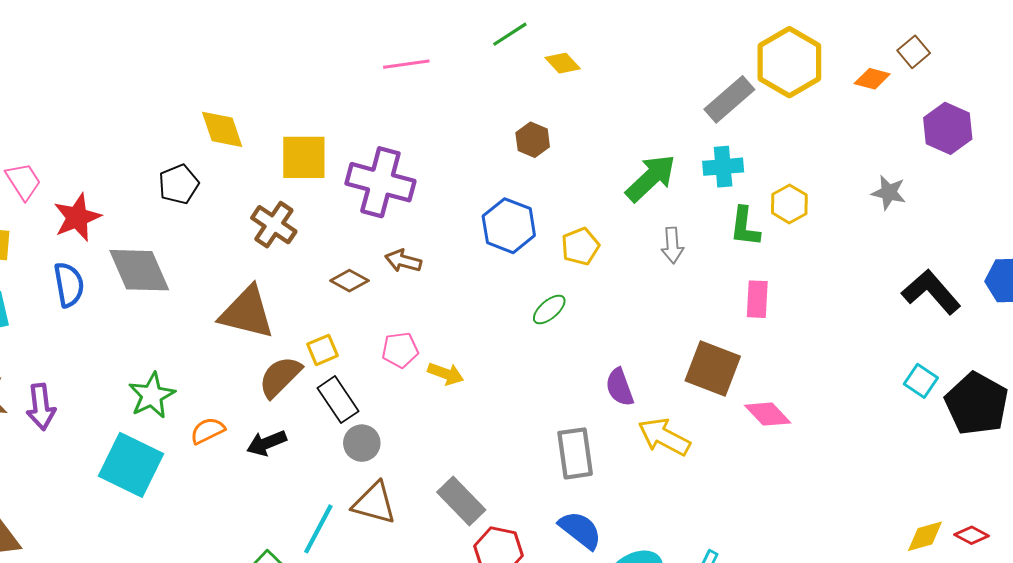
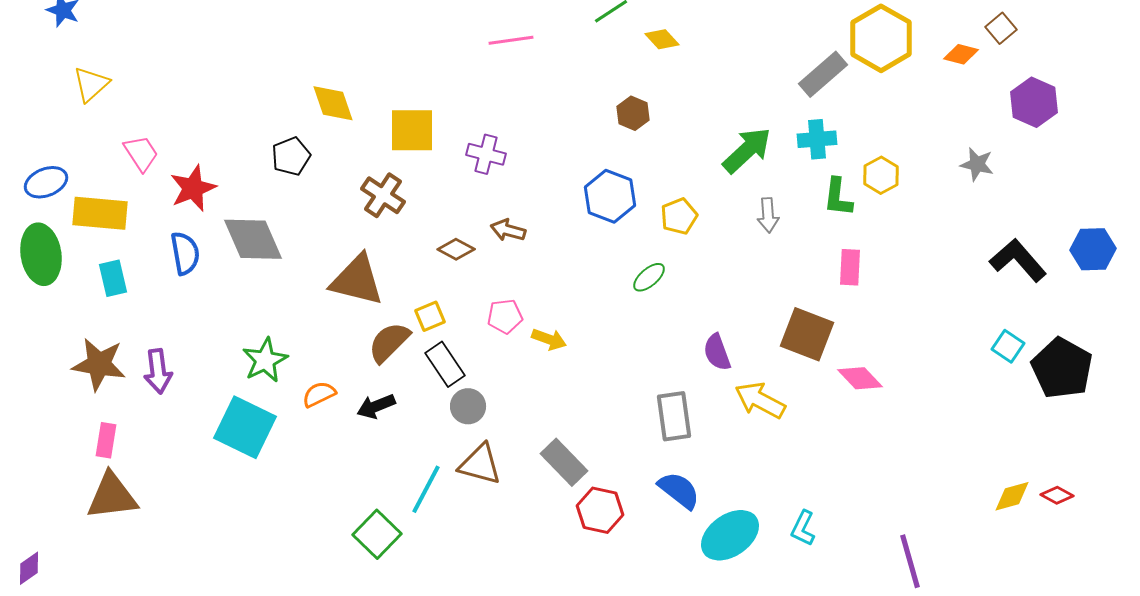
purple cross: (380, 182) -> (486, 154), size x0.6

